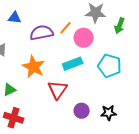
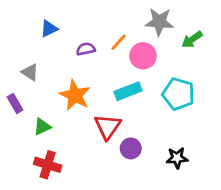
blue triangle: (15, 18) -> (49, 29), turned -32
green arrow: (120, 26) -> (192, 39), turned 35
purple semicircle: (42, 33) -> (86, 49), size x0.6
purple circle: (82, 111) -> (131, 148), moved

